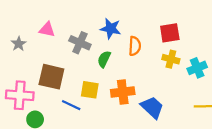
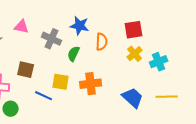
yellow cross: (171, 59) -> (135, 54), turned 35
brown square: (51, 77) -> (26, 70), size x0.7
blue trapezoid: (152, 107) -> (133, 98), moved

